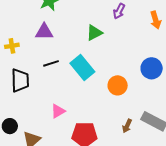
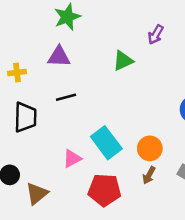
cyan rectangle: (82, 68) -> (106, 143), moved
orange circle: (118, 85) -> (150, 148), moved
brown arrow: (127, 126) -> (149, 175), moved

